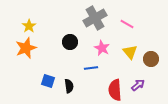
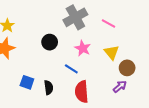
brown circle: (151, 59) -> (127, 68), moved
blue line: (91, 68) -> (71, 69), turned 40
red semicircle: (115, 90) -> (82, 92), moved

